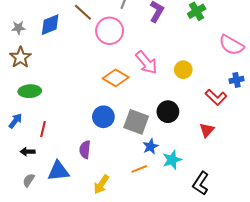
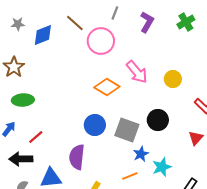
gray star: (18, 28) -> (18, 24), moved
red line: (43, 129) -> (36, 137), turned 35
purple semicircle: (85, 150) -> (77, 157), size x1.4
black arrow: (28, 152) -> (21, 159), size x1.6

